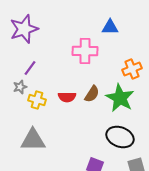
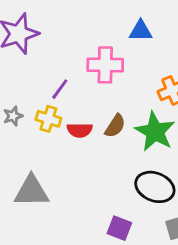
purple line: (30, 68) -> (60, 89), moved
yellow cross: (37, 100) -> (48, 119), moved

